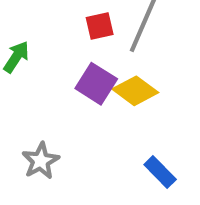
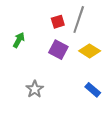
yellow diamond: (135, 91) -> (90, 51), moved

